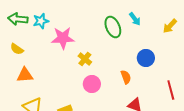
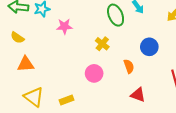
pink star: (63, 38) -> (64, 26), size x0.7
yellow cross: (85, 59) -> (102, 44), moved

